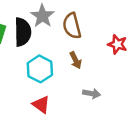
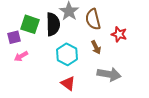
red star: (117, 44) -> (119, 34), moved
gray arrow: (92, 94) -> (109, 74), size x1.6

